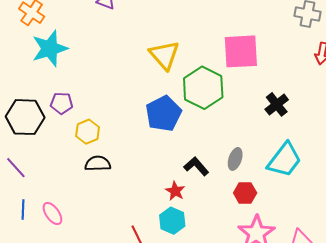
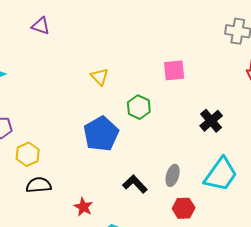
pink square: (241, 51) -> (174, 70), size x0.6
yellow triangle: (164, 55) -> (100, 77), size x0.6
green hexagon: (203, 88) -> (139, 107), size x0.6
red star: (175, 191) -> (83, 207), moved

